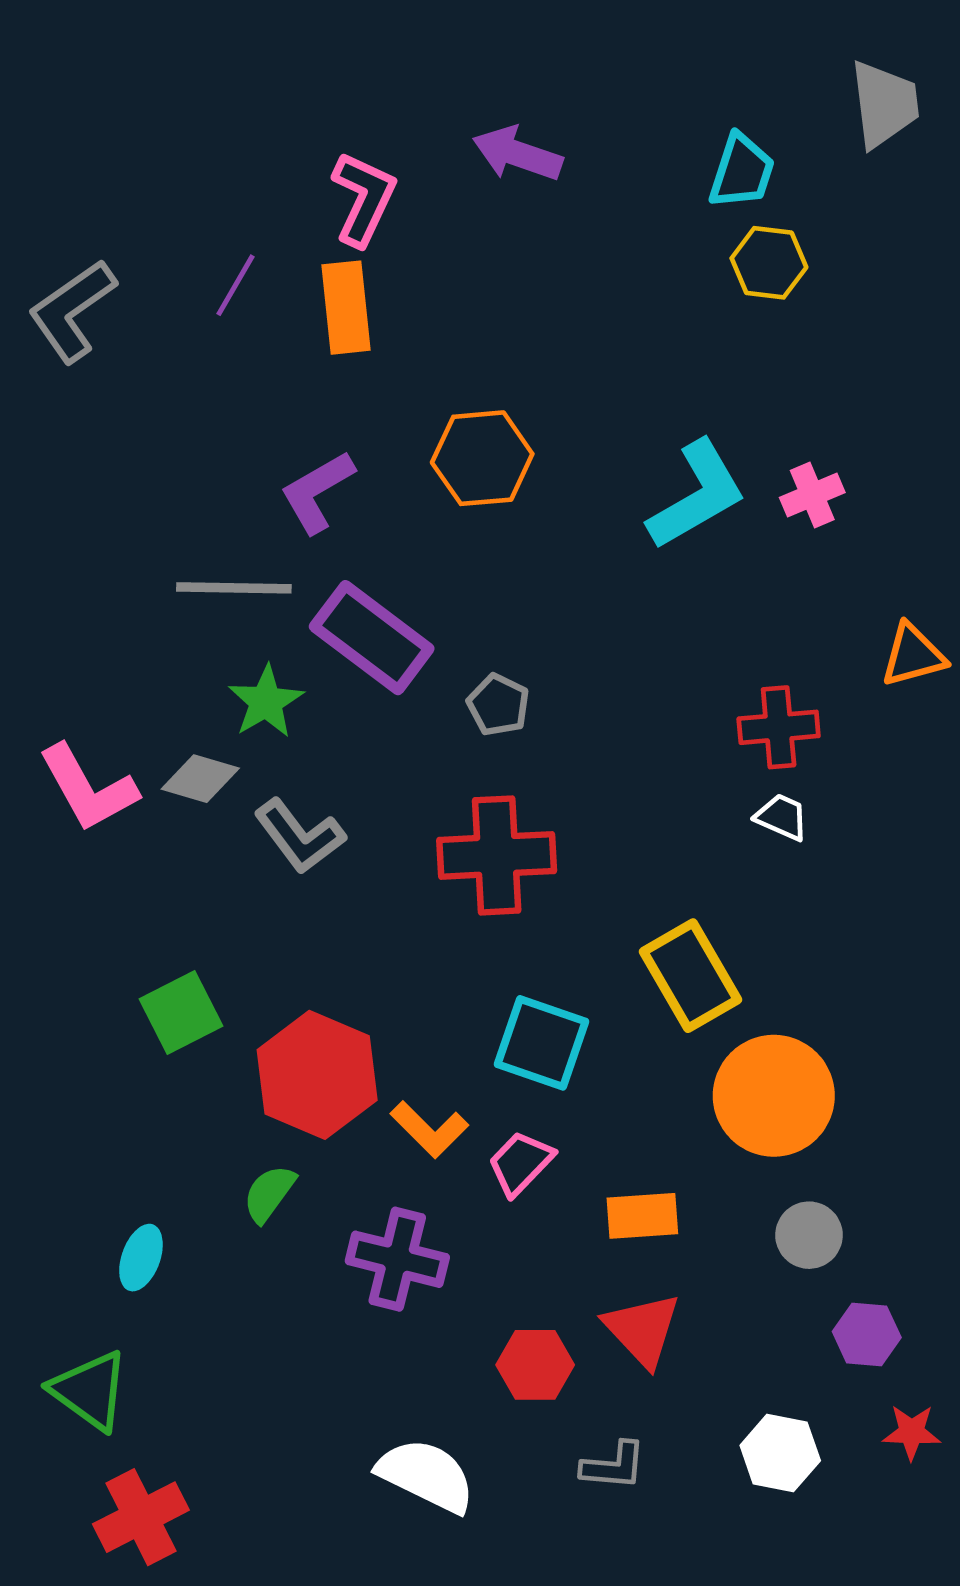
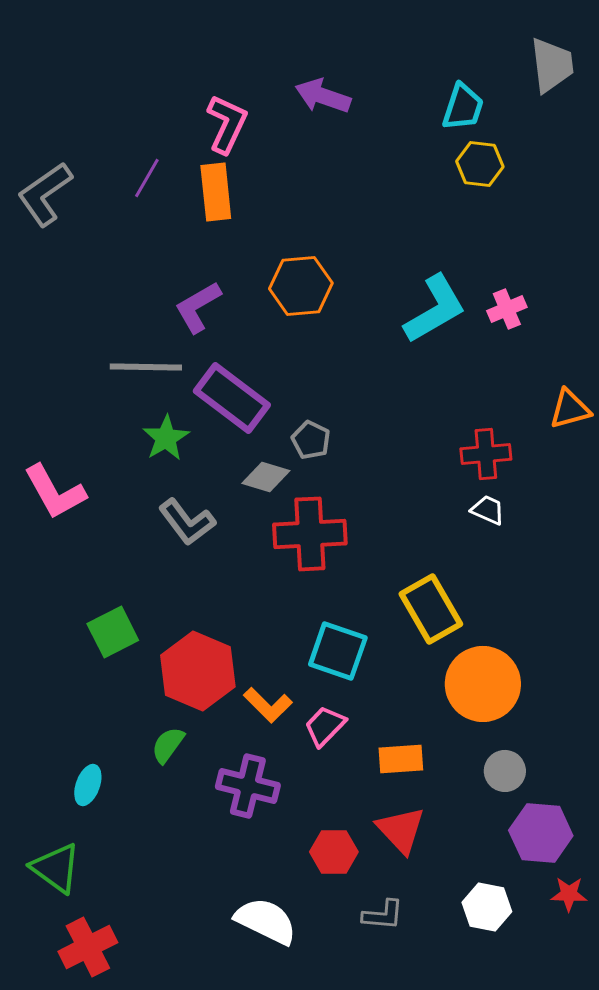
gray diamond: (200, 779) -> (266, 477), moved
purple hexagon: (867, 1334) -> (541, 833), size x1.5

